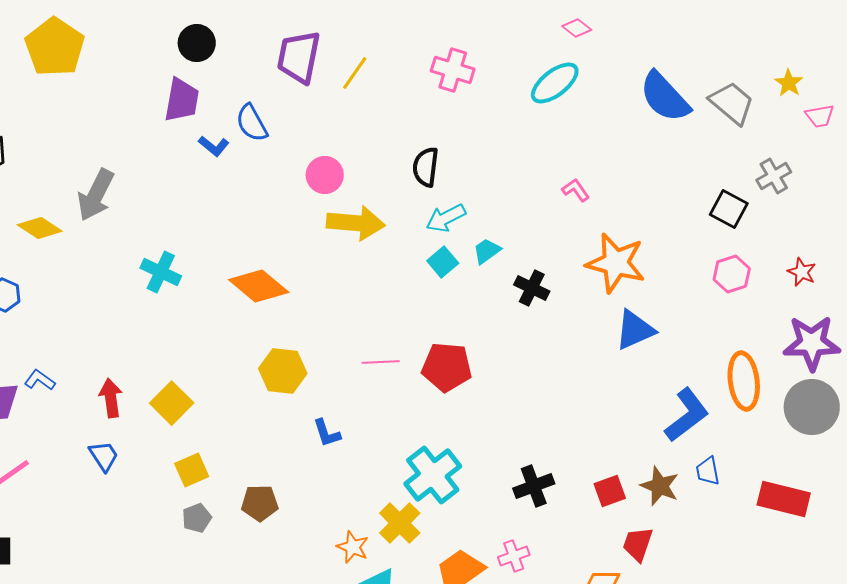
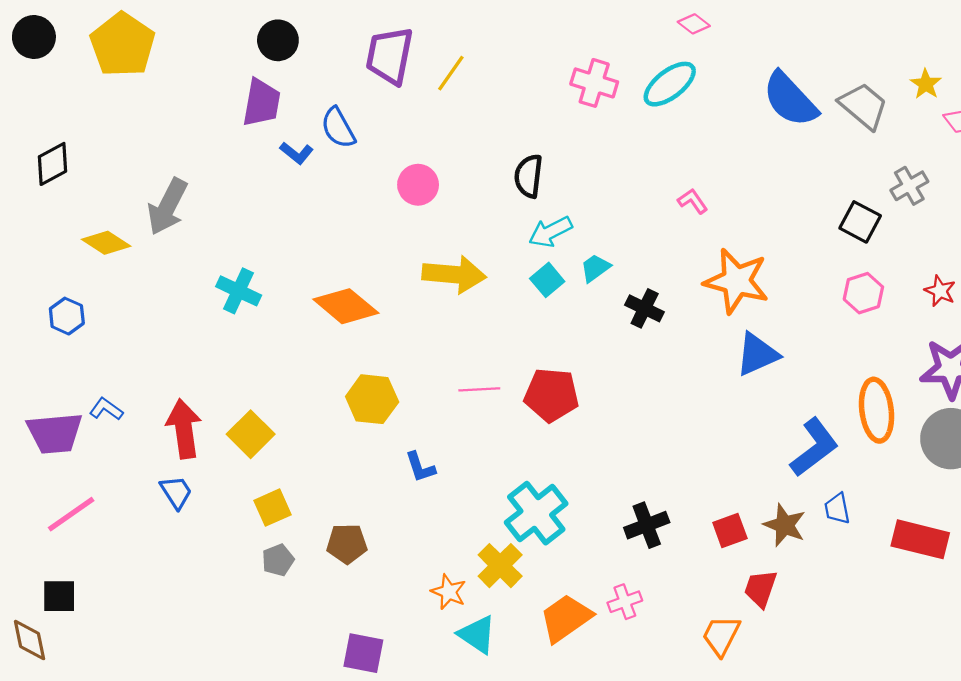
pink cross: (453, 70) -> (594, 83), moved
yellow arrow: (356, 223) -> (454, 274), moved
red arrow: (111, 398) -> (184, 429), size x1.4

